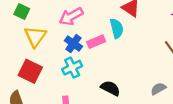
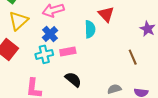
pink rectangle: (96, 42) -> (68, 52), moved

